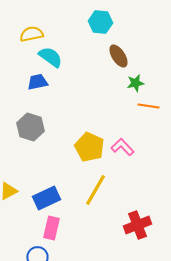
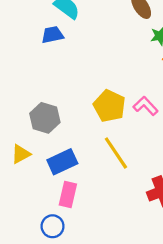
gray hexagon: (30, 127) -> (45, 118), moved
yellow line: (95, 190) -> (116, 153), turned -64

